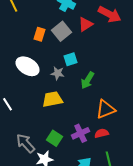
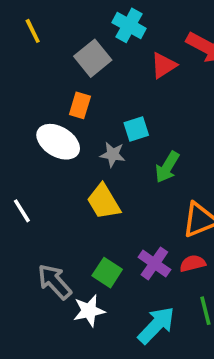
gray square: (62, 31) -> (93, 58), moved
orange rectangle: (40, 34) -> (80, 105), moved
yellow trapezoid: (53, 99) -> (104, 202), turned -110
purple cross: (81, 133) -> (154, 263), turned -30

